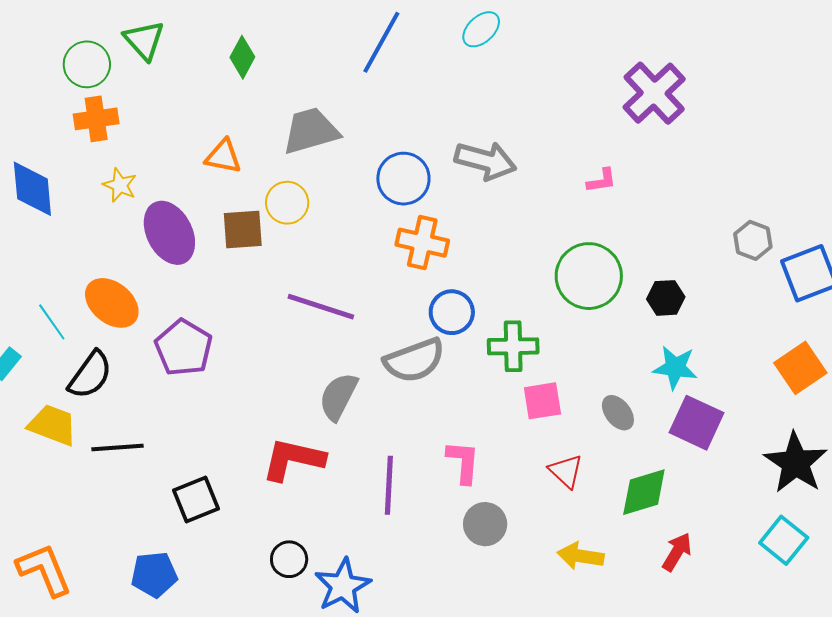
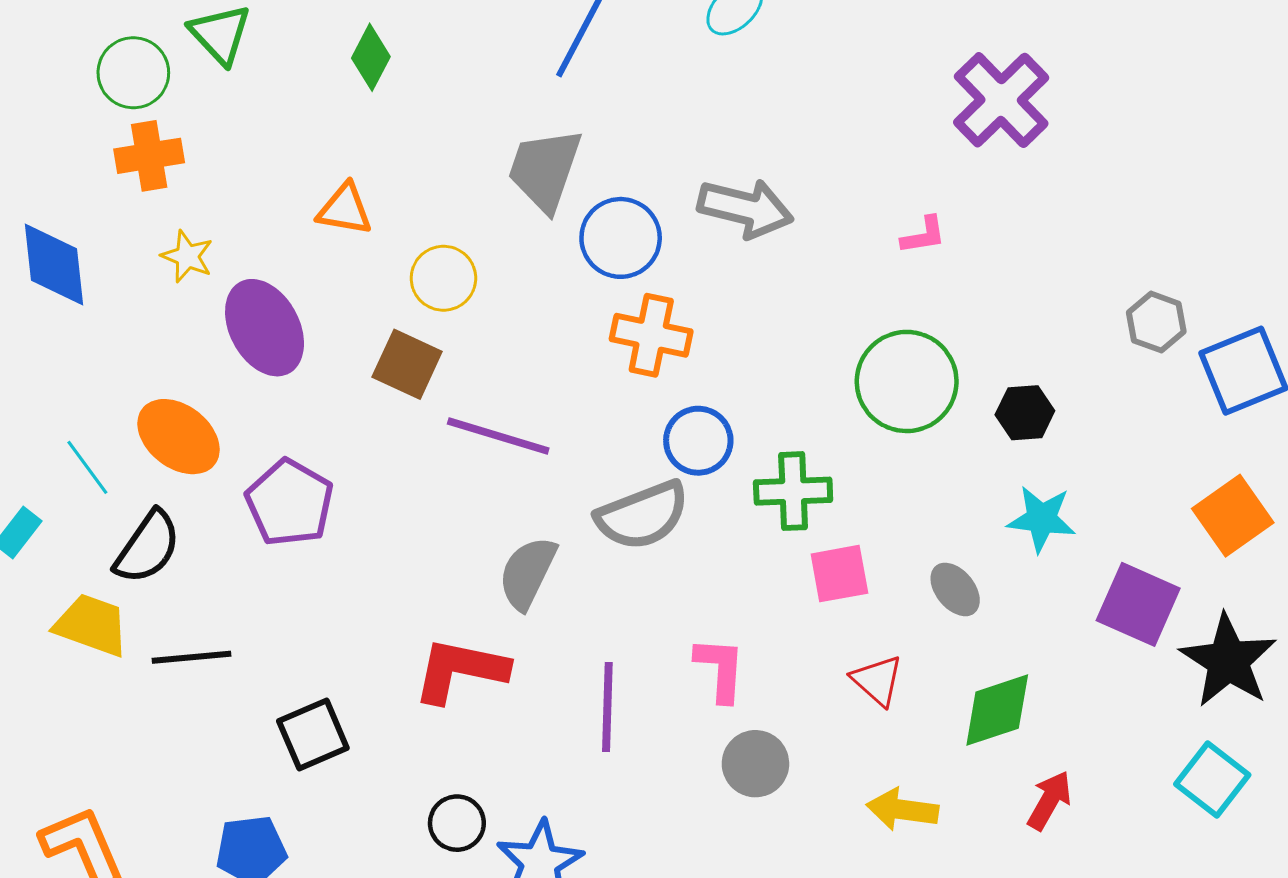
gray trapezoid: (311, 131) -> (545, 170), moved, turned -54
brown square: (243, 229) -> (407, 364), moved, turned 30
purple square: (697, 423) -> (1138, 604), moved

